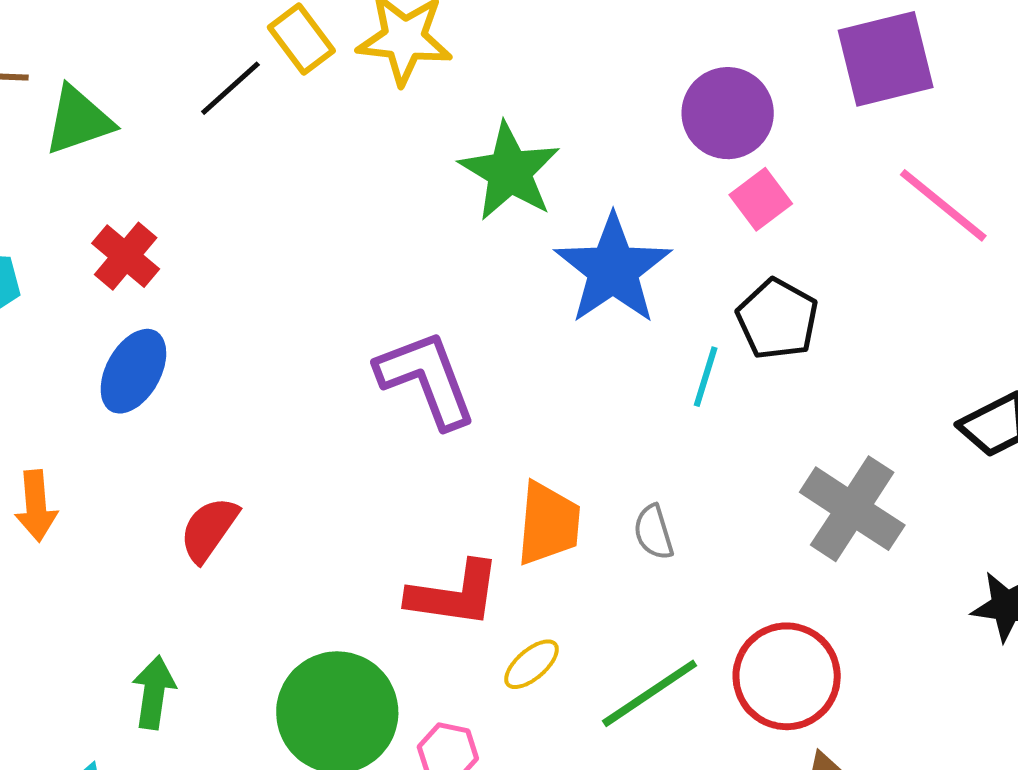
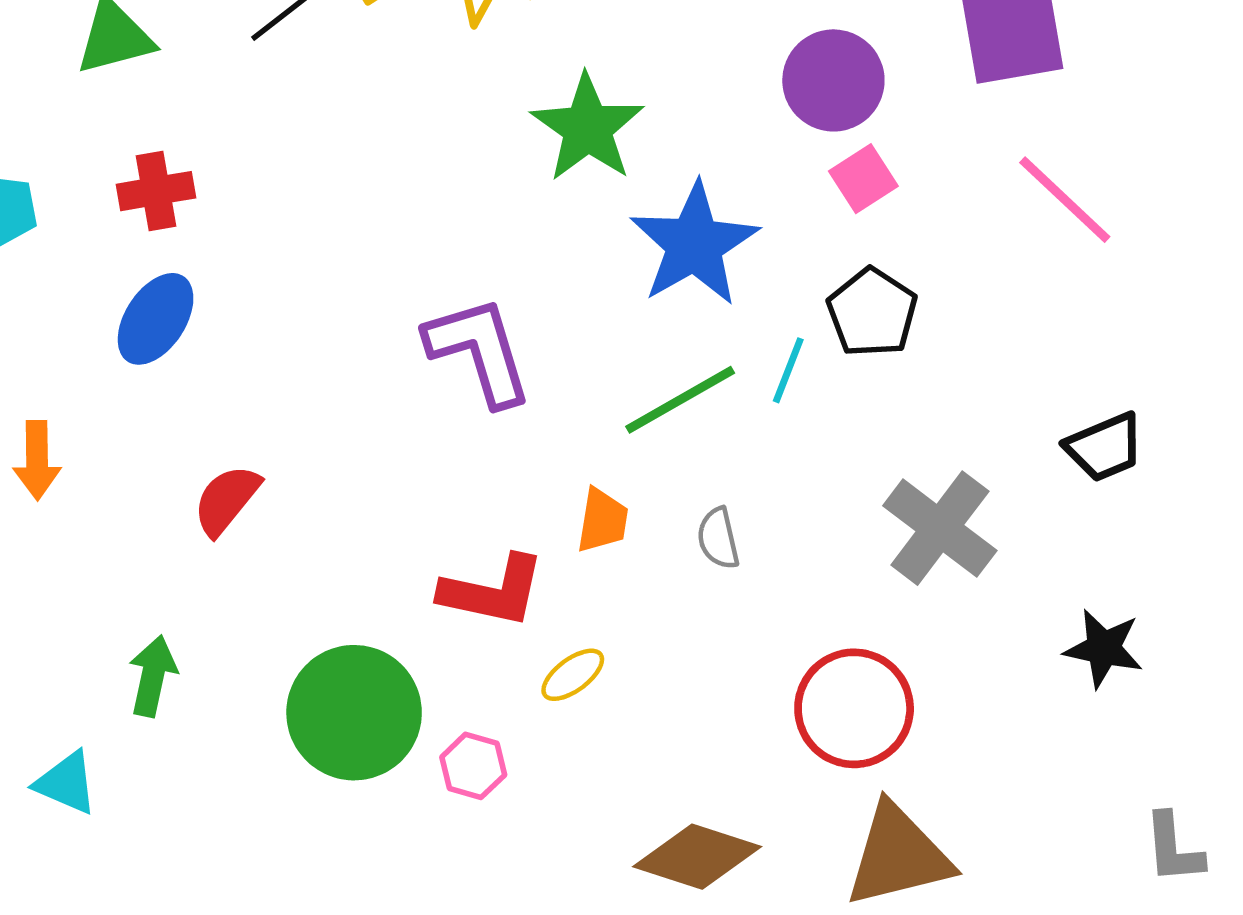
red cross: (126, 256) -> (156, 191), turned 36
orange trapezoid: (548, 524) -> (603, 521), size x0.7
green line: (650, 693) -> (680, 400), moved

